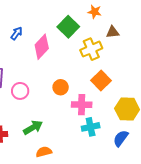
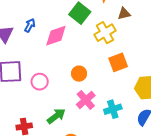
pink diamond: (42, 47) -> (56, 36), turned 35
orange square: (101, 81) -> (118, 62), turned 30
pink cross: (82, 105) -> (86, 100), moved, turned -36

